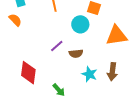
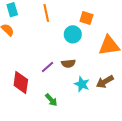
purple line: (57, 46) -> (47, 67), moved
brown arrow: (112, 72) -> (105, 82), turned 54

